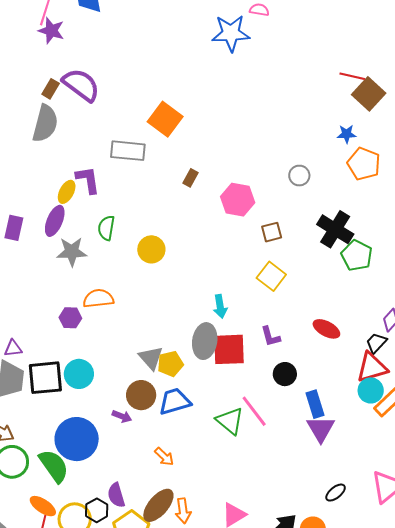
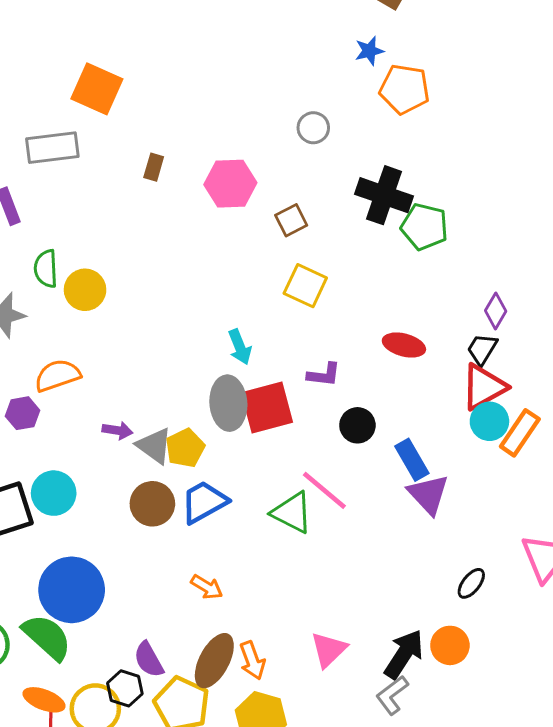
yellow circle: (151, 249) -> (85, 290), moved
purple L-shape: (270, 336) -> (324, 375), turned -55
purple arrow: (122, 416) -> (118, 430), moved

